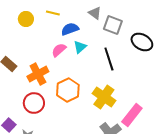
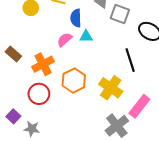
blue semicircle: (70, 29) -> (76, 18), turned -72
cyan triangle: (80, 47) -> (86, 37), turned 40
black line: (109, 59) -> (130, 60), moved

